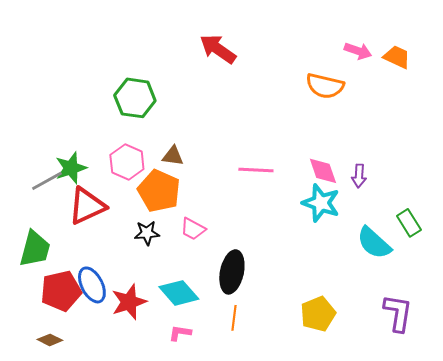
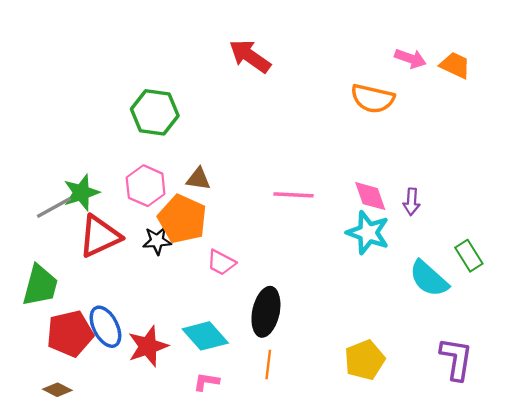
black star: (147, 233) -> (157, 241), moved

